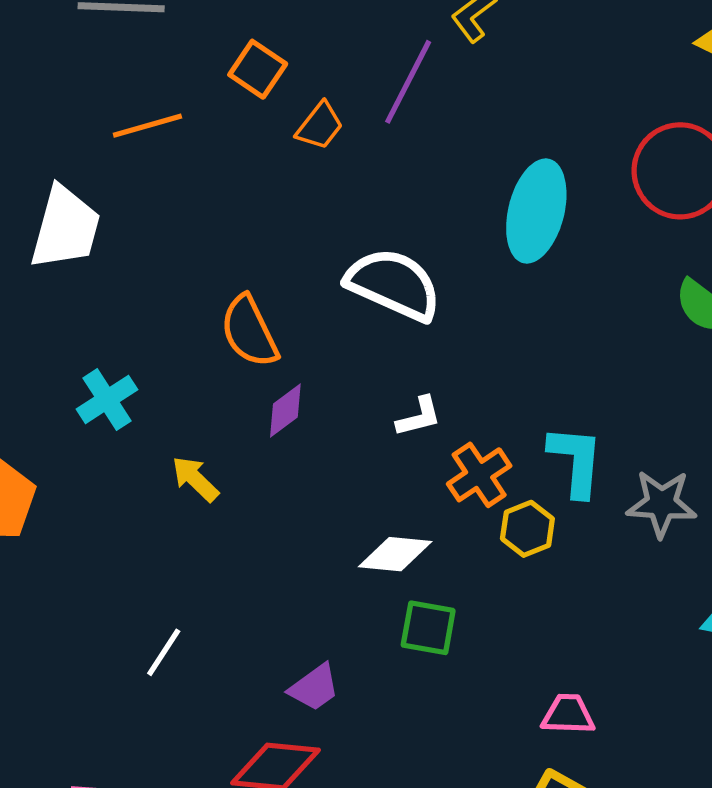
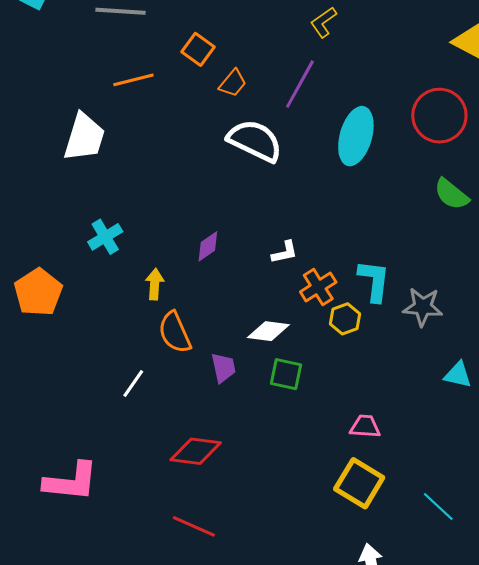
purple line: (408, 82) -> (300, 84), moved
white semicircle: (394, 284) -> (255, 141), moved
orange semicircle: (249, 331) -> (175, 332), moved
yellow arrow: (195, 479) -> (155, 284), turned 48
purple trapezoid: (314, 687) -> (223, 368), moved, turned -68

